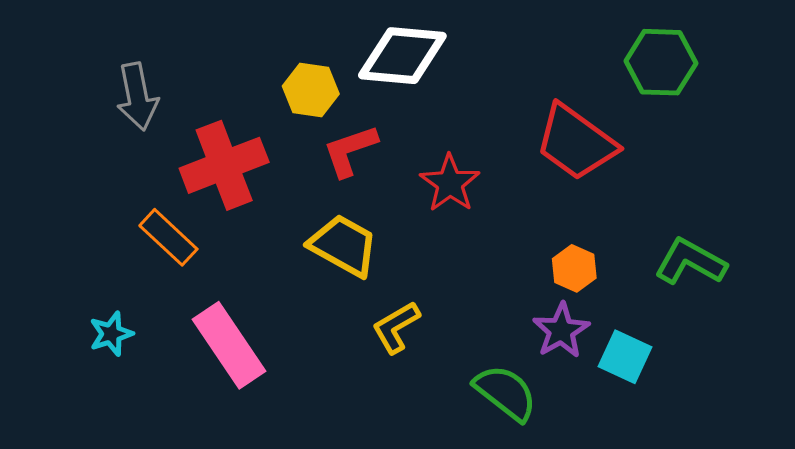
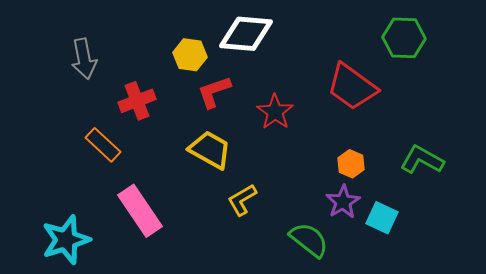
red cross: (224, 165) -> (137, 101), size x0.7
cyan star: (111, 334) -> (66, 240), moved, size x1.8

